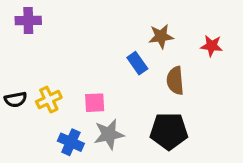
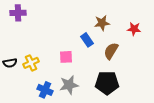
brown semicircle: (175, 81) -> (111, 51), turned 36
pink square: (95, 103) -> (66, 57), moved

